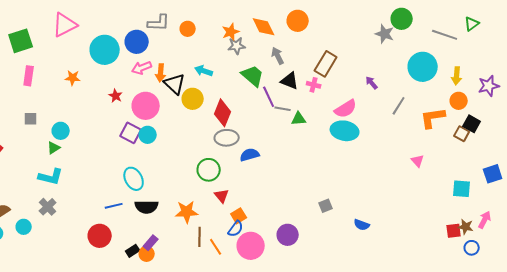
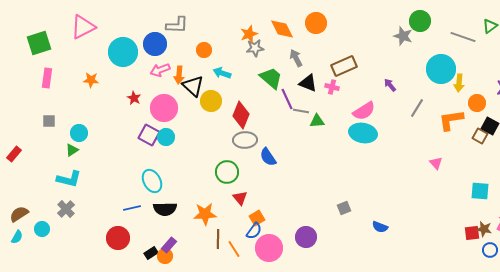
orange circle: (188, 29) -> (204, 50), moved
brown rectangle: (326, 64) -> (344, 66), turned 35
yellow arrow: (457, 76) -> (459, 83), moved
blue semicircle: (250, 155) -> (268, 157), turned -108

